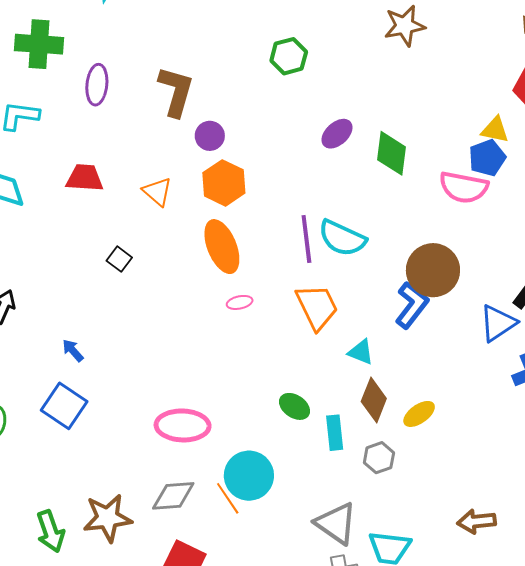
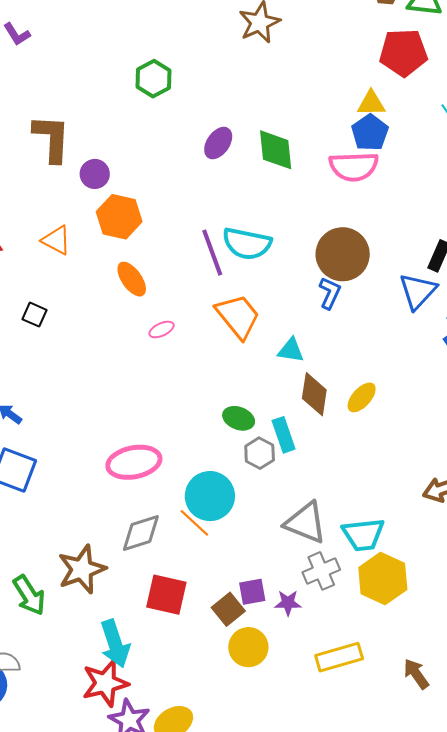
orange ellipse: (222, 247) -> (132, 279), size x0.7
blue L-shape: (412, 305) -> (330, 293), size x0.7
gray hexagon: (379, 458) -> (260, 453), moved

